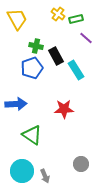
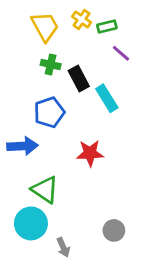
yellow trapezoid: (17, 19) -> (45, 27), moved
blue pentagon: (32, 68) -> (49, 112), moved
cyan circle: (22, 171) -> (31, 223), moved

